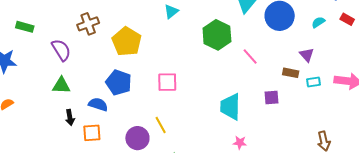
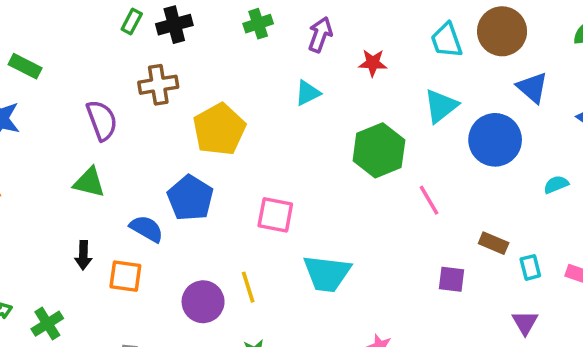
cyan semicircle: (318, 22) -> (556, 185), moved
green rectangle: (25, 27) -> (25, 66), moved
purple triangle: (307, 55) -> (525, 323), moved
cyan rectangle: (313, 82) -> (530, 267), turned 72
cyan trapezoid: (230, 107) -> (327, 274), moved, turned -96
black arrow: (70, 117) -> (83, 255), moved

